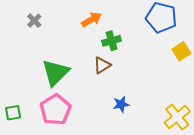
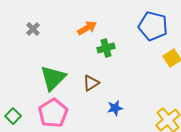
brown triangle: (102, 65) -> (91, 83), moved
green square: (13, 113) -> (13, 116), turned -35

